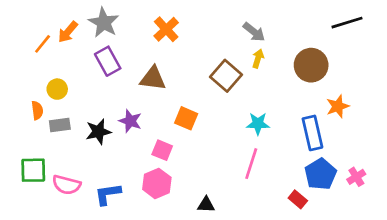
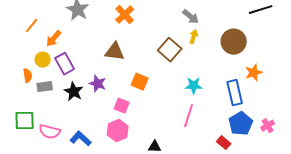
orange arrow: (68, 32) -> (54, 39), moved
purple rectangle: (108, 61) -> (65, 64), moved
black star: (98, 132) -> (74, 92), turned -30
blue L-shape: (108, 194) -> (81, 139), turned 50

